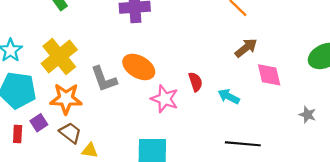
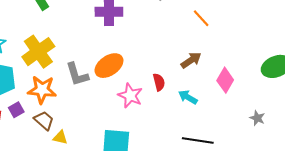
brown arrow: (246, 48) -> (191, 60), moved
orange ellipse: (139, 67) -> (109, 66), turned -68
pink diamond: (269, 75) -> (225, 80), turned 40

